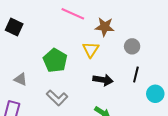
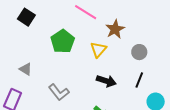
brown star: (105, 27) -> (115, 29), turned 30
green pentagon: (55, 60) -> (63, 41), moved

